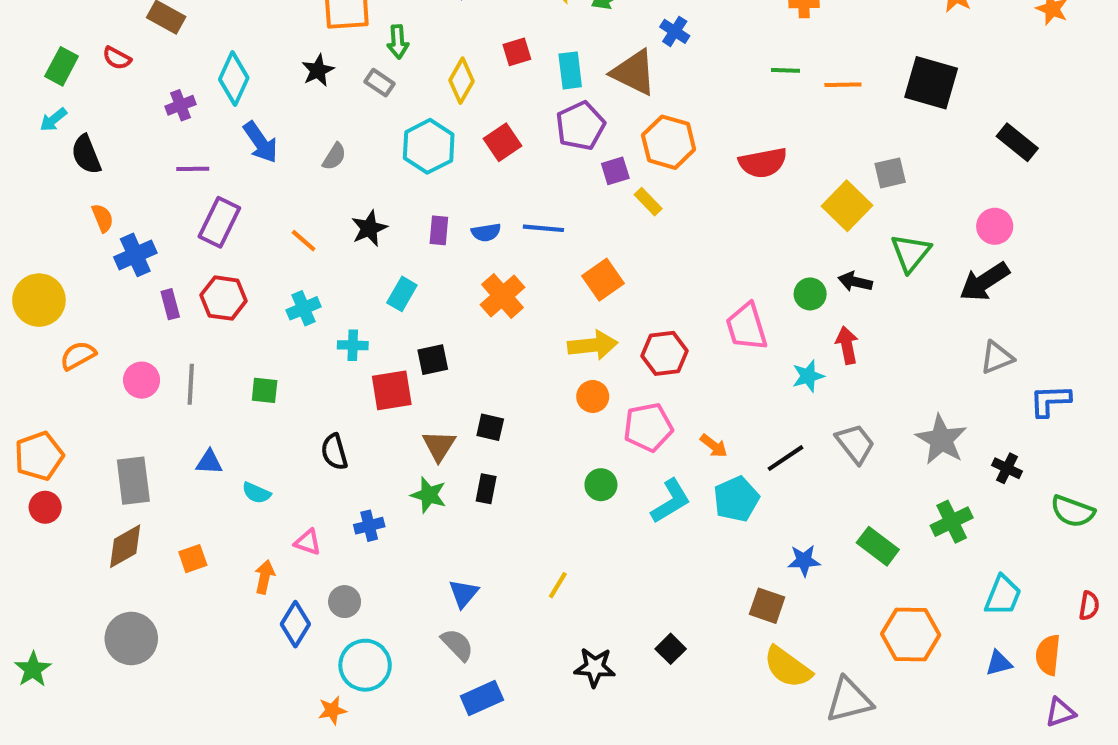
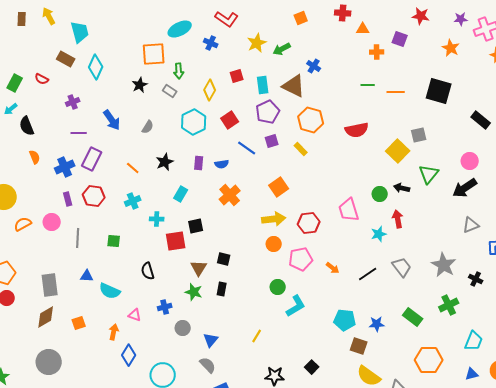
cyan diamond: (234, 79) -> (96, 67), moved
purple square: (615, 171) -> (272, 141), moved
blue line: (543, 228) -> (247, 148), moved, turned 30
blue cross: (135, 255) -> (65, 167), moved
pink circle: (142, 380) -> (52, 222), moved
cyan semicircle: (256, 493) -> (110, 291), size x1.5
cyan pentagon: (736, 499) -> (345, 320), moved, turned 30
cyan L-shape: (671, 501) -> (296, 306), moved
gray circle: (345, 602) -> (183, 328), moved

